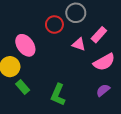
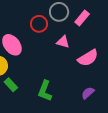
pink rectangle: (99, 35) -> (82, 18), moved
purple semicircle: (103, 90) -> (88, 93), moved

